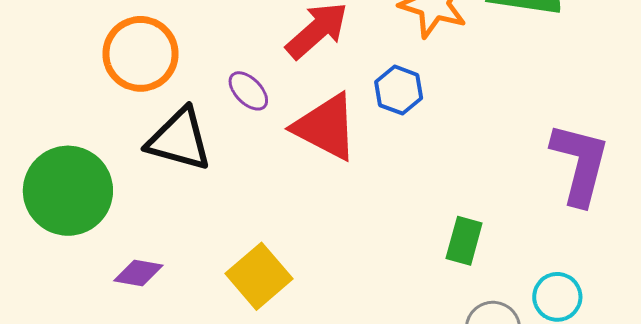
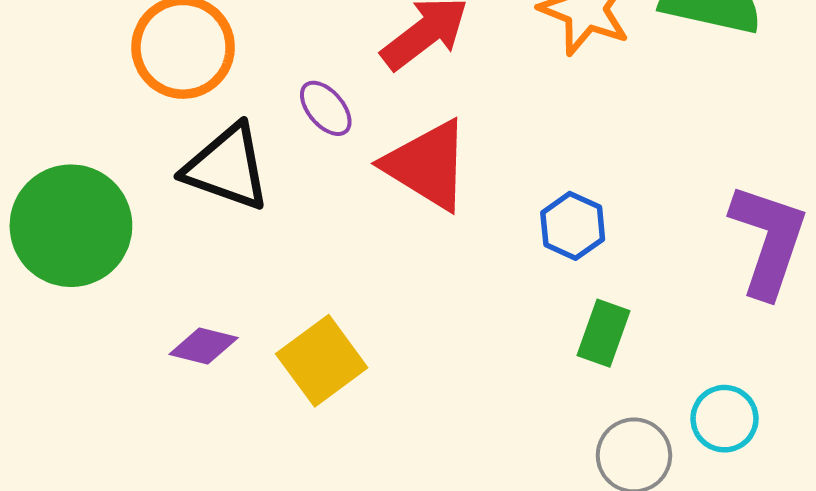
blue hexagon: (399, 90) -> (573, 226), moved
purple diamond: (138, 273) -> (204, 346), moved

